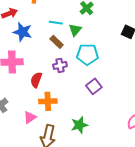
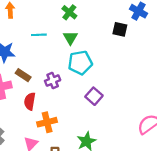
green triangle: (75, 30) -> (70, 38), moved
brown rectangle: (57, 42) -> (23, 75), moved

